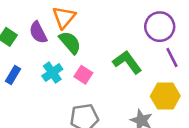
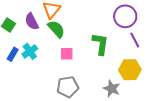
green L-shape: (127, 62) -> (100, 44), turned 45
cyan cross: (52, 73) -> (30, 51), moved
pink square: (83, 75) -> (67, 54), turned -32

